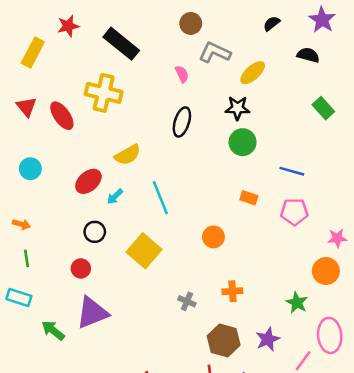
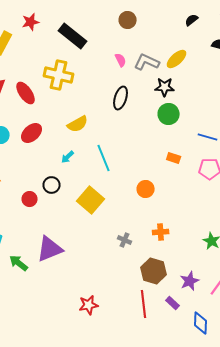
gray L-shape: (215, 52) -> (147, 62), moved
red ellipse: (88, 181) -> (32, 133), moved
red circle: (81, 268) -> (30, 199), moved
purple star: (268, 339) -> (190, 281), moved

